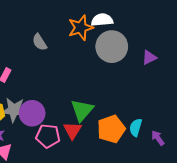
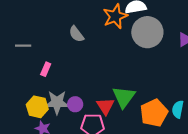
purple circle: (32, 113) -> (75, 104), size x0.6
red triangle: (72, 130) -> (105, 106), moved

